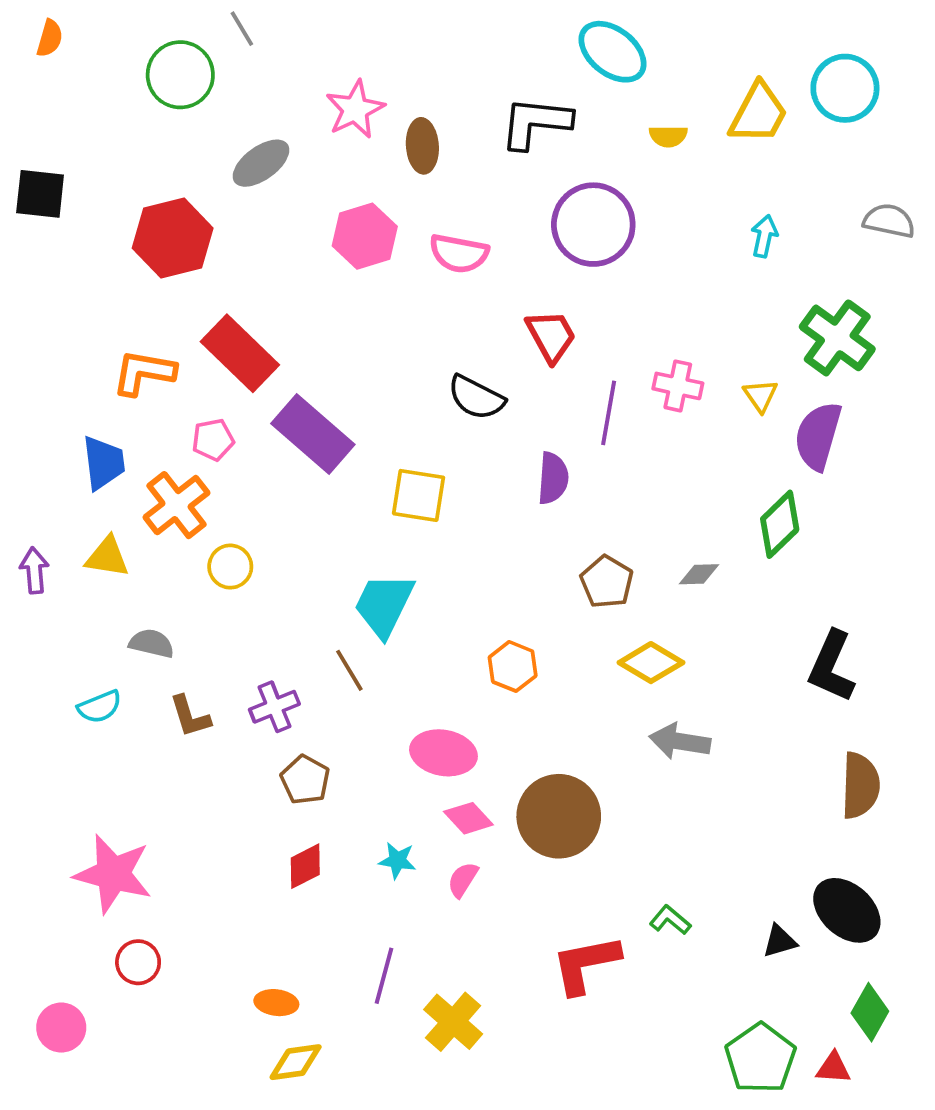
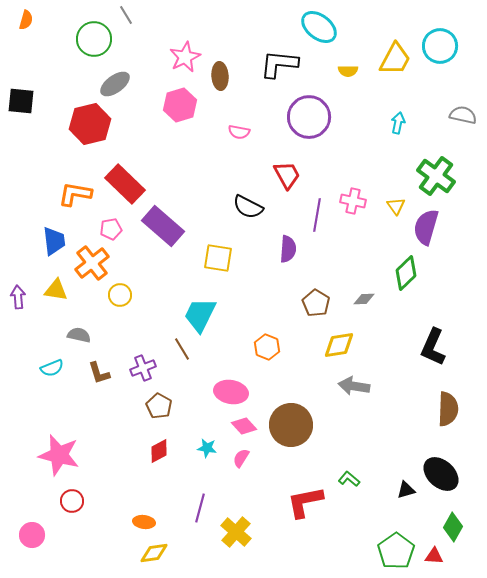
gray ellipse: (261, 163) -> (115, 84), moved
pink hexagon: (365, 236) -> (180, 105), moved
pink semicircle: (459, 253) -> (239, 132), size x0.7
yellow diamond: (651, 663) -> (339, 345), turned -40

